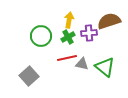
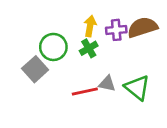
purple cross: (89, 33) -> (116, 30), moved
red line: (67, 58) -> (85, 92), moved
gray square: (29, 76) -> (35, 69), moved

